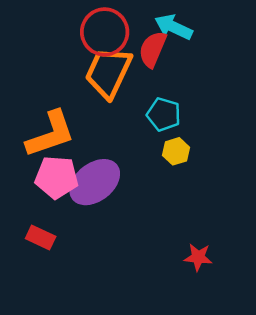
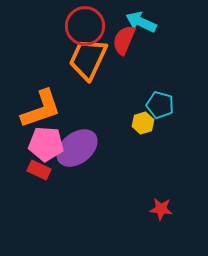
cyan pentagon: (164, 114) -> (160, 105), moved
red rectangle: (41, 238) -> (39, 170), moved

